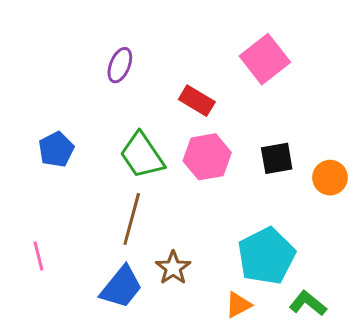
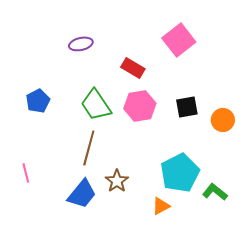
purple ellipse: (120, 65) -> (81, 44), turned 55
green L-shape: (308, 303) -> (215, 192), moved

